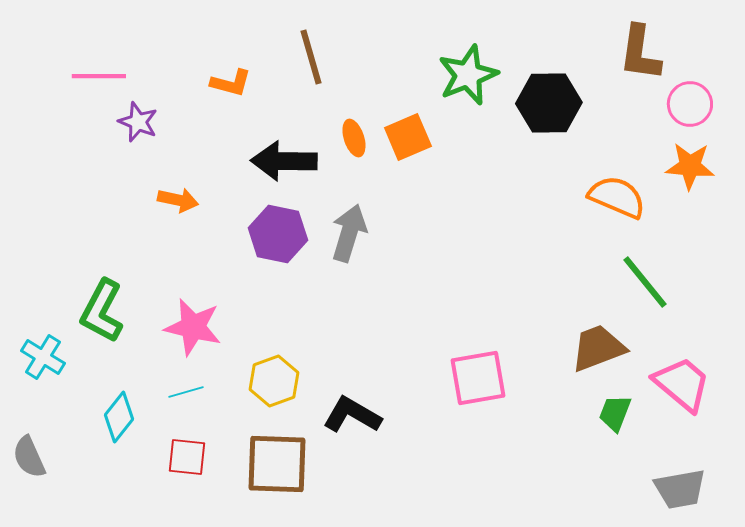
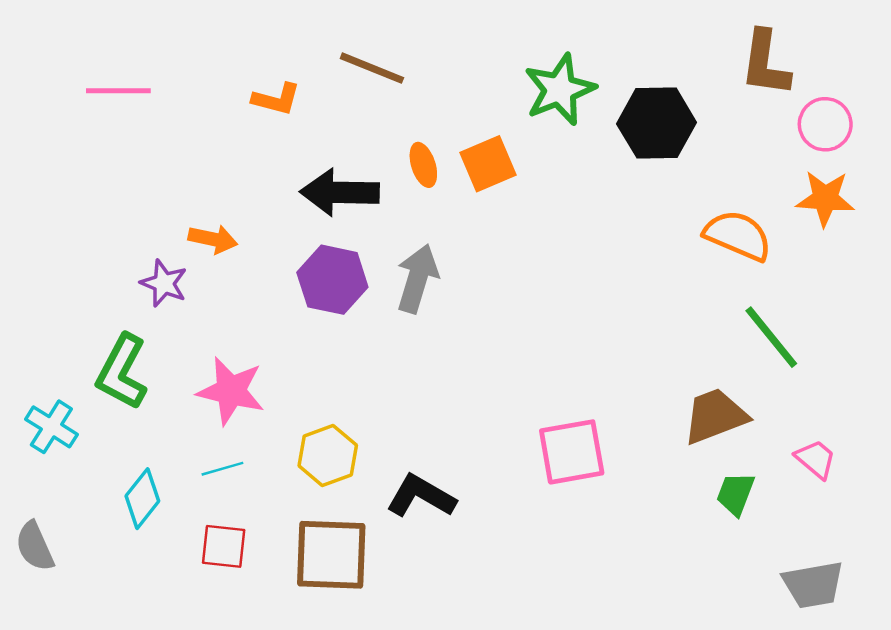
brown line: (311, 57) -> (372, 68), turned -52
purple star: (138, 122) -> (164, 283), moved
pink trapezoid: (682, 384) -> (816, 459), size x0.6

